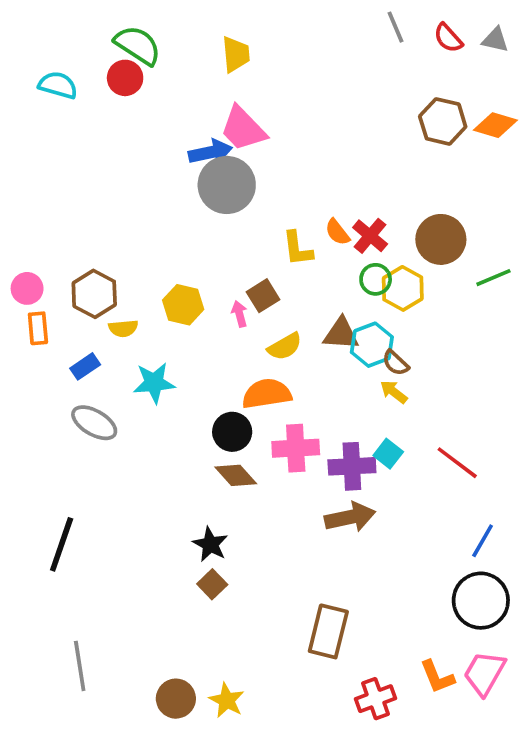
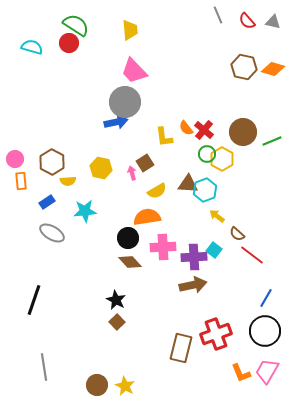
blue arrow: (210, 152) -> (116, 122), moved
green line: (493, 278) -> (272, 141), moved
brown semicircle: (395, 363) -> (237, 234), moved
red cross: (376, 699) -> (216, 334), moved, size x1.4

